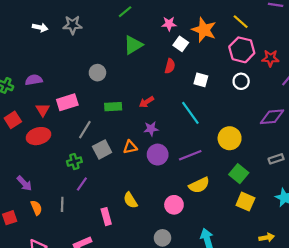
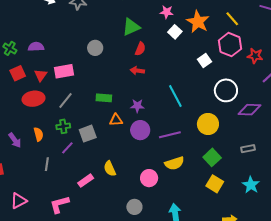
red semicircle: (170, 66) -> (140, 49), moved
white square: (201, 80) -> (205, 60), moved, turned 32
white circle: (241, 81) -> (226, 90), moved, size x1.5
red arrow: (147, 102) -> (137, 71), moved, turned 32
green rectangle: (113, 107) -> (104, 98), moved
red square: (13, 120) -> (18, 73), moved
gray line: (85, 130) -> (65, 100), moved
gray square: (102, 149) -> (88, 134), moved
orange semicircle: (36, 208) -> (38, 134), moved
pink rectangle: (106, 217) -> (86, 181), turned 63

